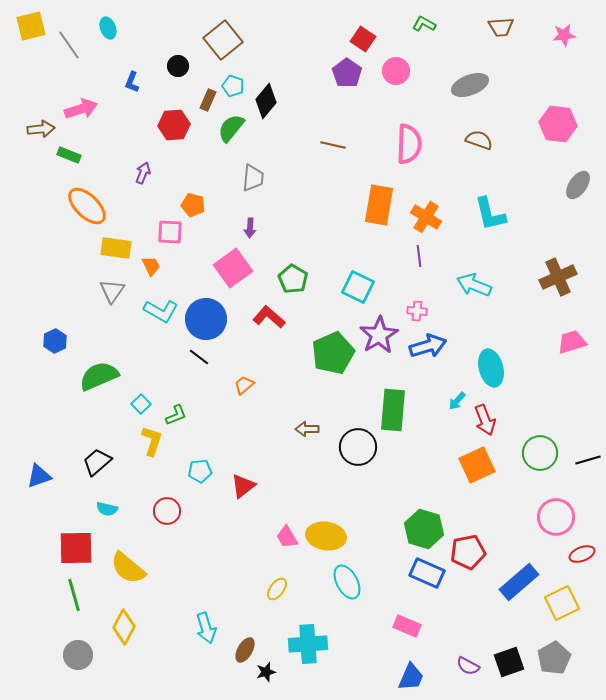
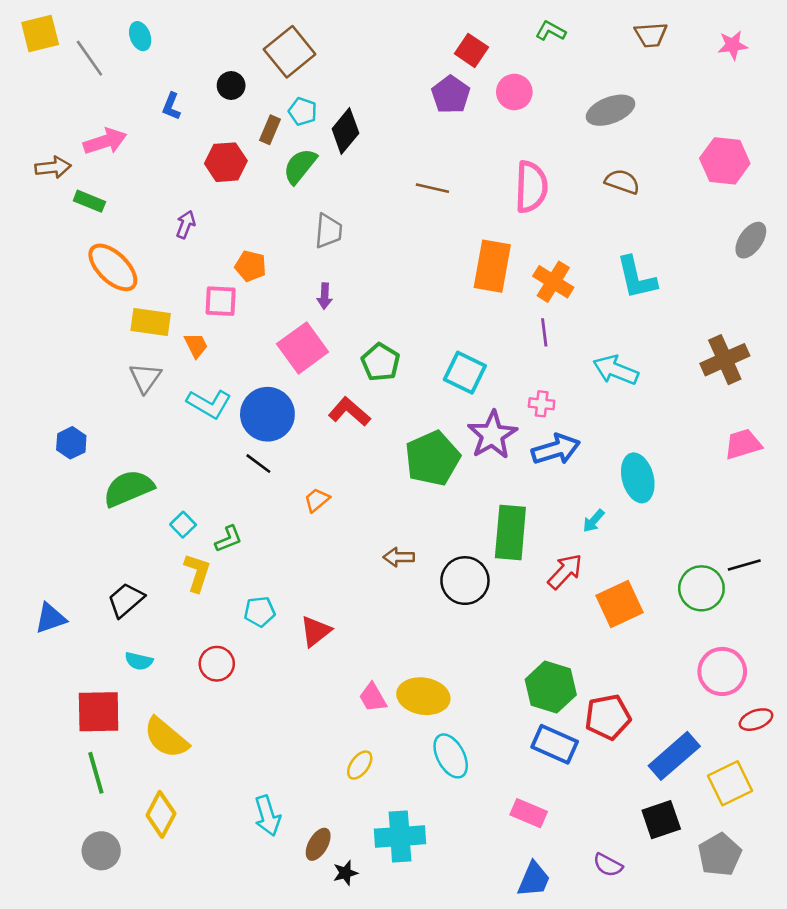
red arrow: (485, 420) -> (565, 571), moved, turned -116
black line: (588, 460) -> (744, 565), moved
black square: (509, 662) -> (661, 820), moved

